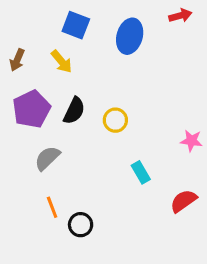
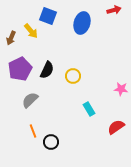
yellow arrow: (62, 62) -> (31, 31), moved

